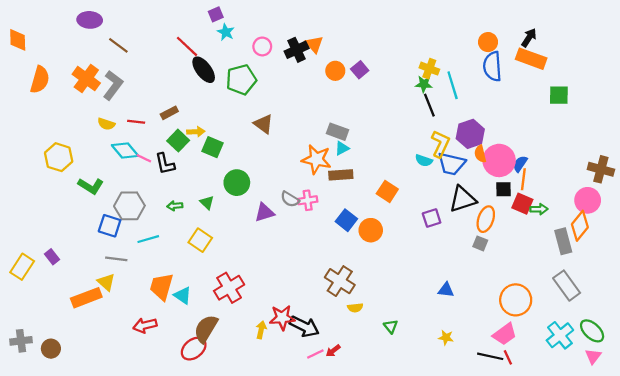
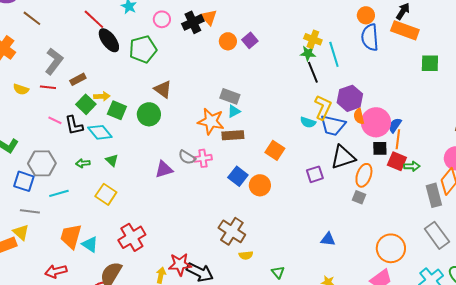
gray L-shape: (113, 85) -> (54, 61), moved
cyan diamond: (125, 150) -> (100, 132), moved
green circle: (237, 183) -> (149, 114), moved

